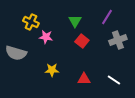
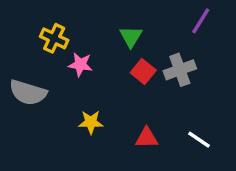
purple line: (107, 17) -> (201, 21), moved
gray cross: (118, 40) -> (180, 70), moved

